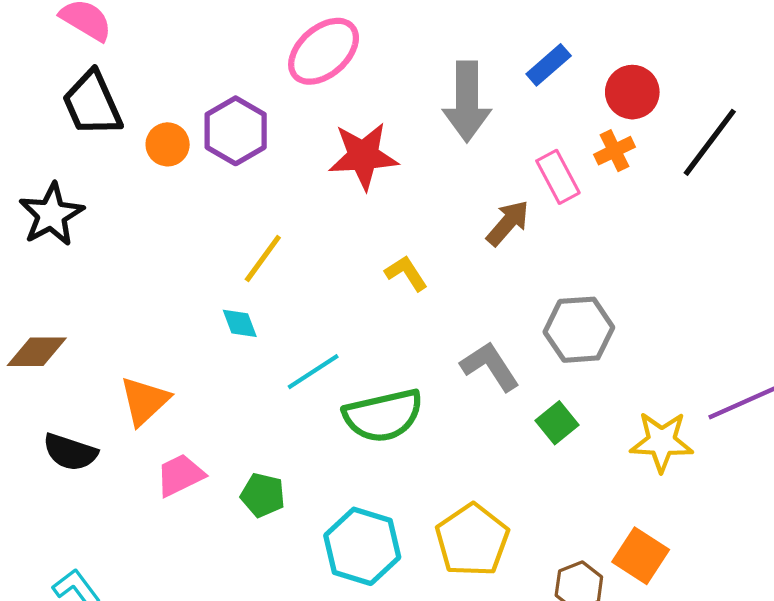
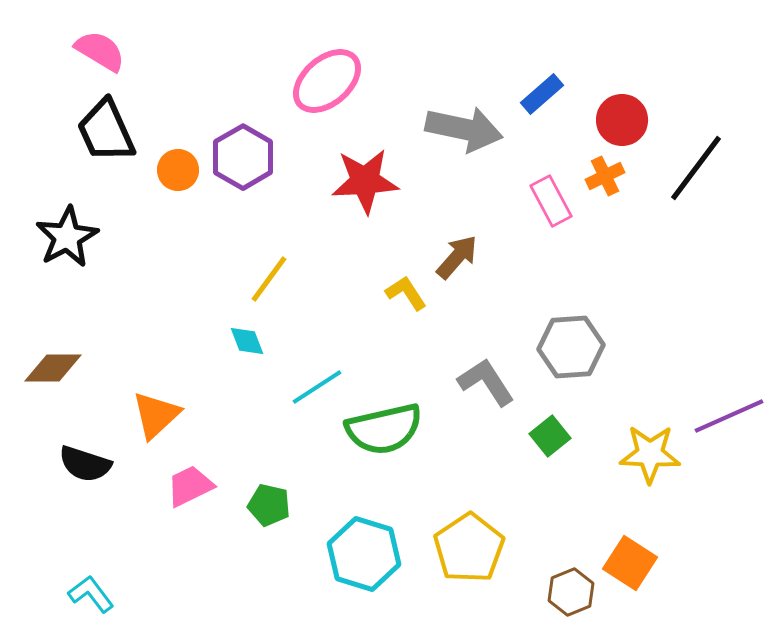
gray arrow: (467, 102) -> (464, 129), turned -78
brown arrow: (508, 223) -> (457, 257), moved

